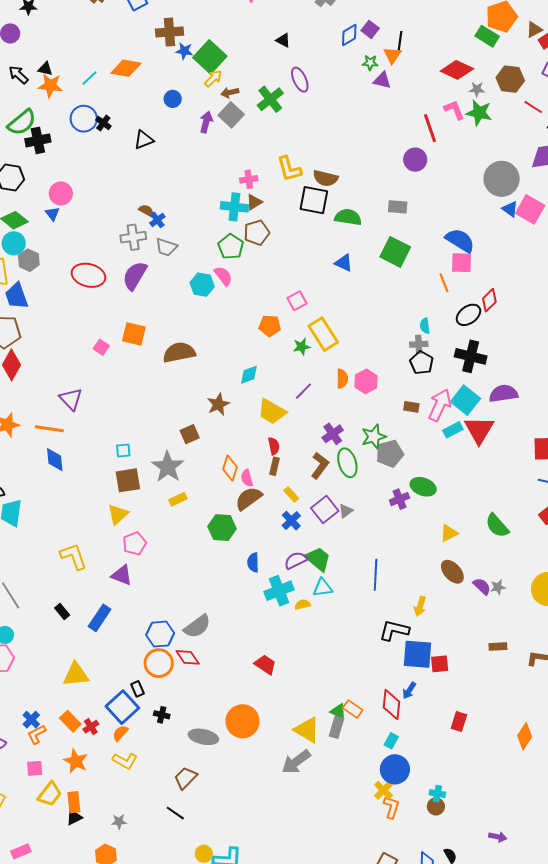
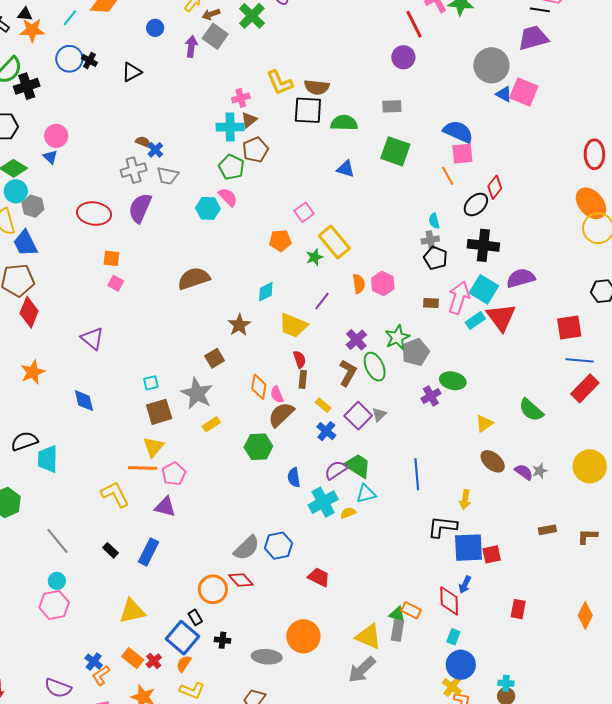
orange square: (134, 334) -> (111, 258), moved, size x0.7
orange line: (49, 429) -> (143, 468), moved
blue hexagon: (160, 634) -> (279, 546), moved

